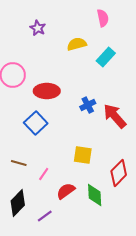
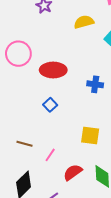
blue cross: (88, 105) -> (95, 84), turned 35
blue square: (36, 123) -> (50, 105), moved, size x0.6

